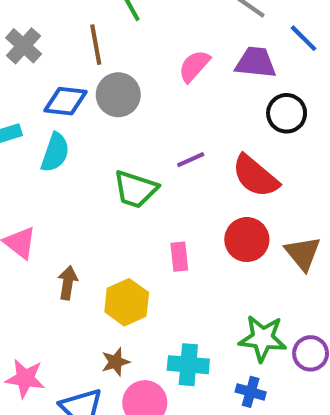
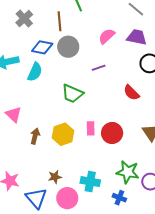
purple line: (191, 160) -> (99, 68), moved
red semicircle: (255, 176) -> (131, 93), size x0.7
red circle: (247, 240) -> (112, 133), moved
yellow hexagon: (127, 302) -> (63, 134), moved

